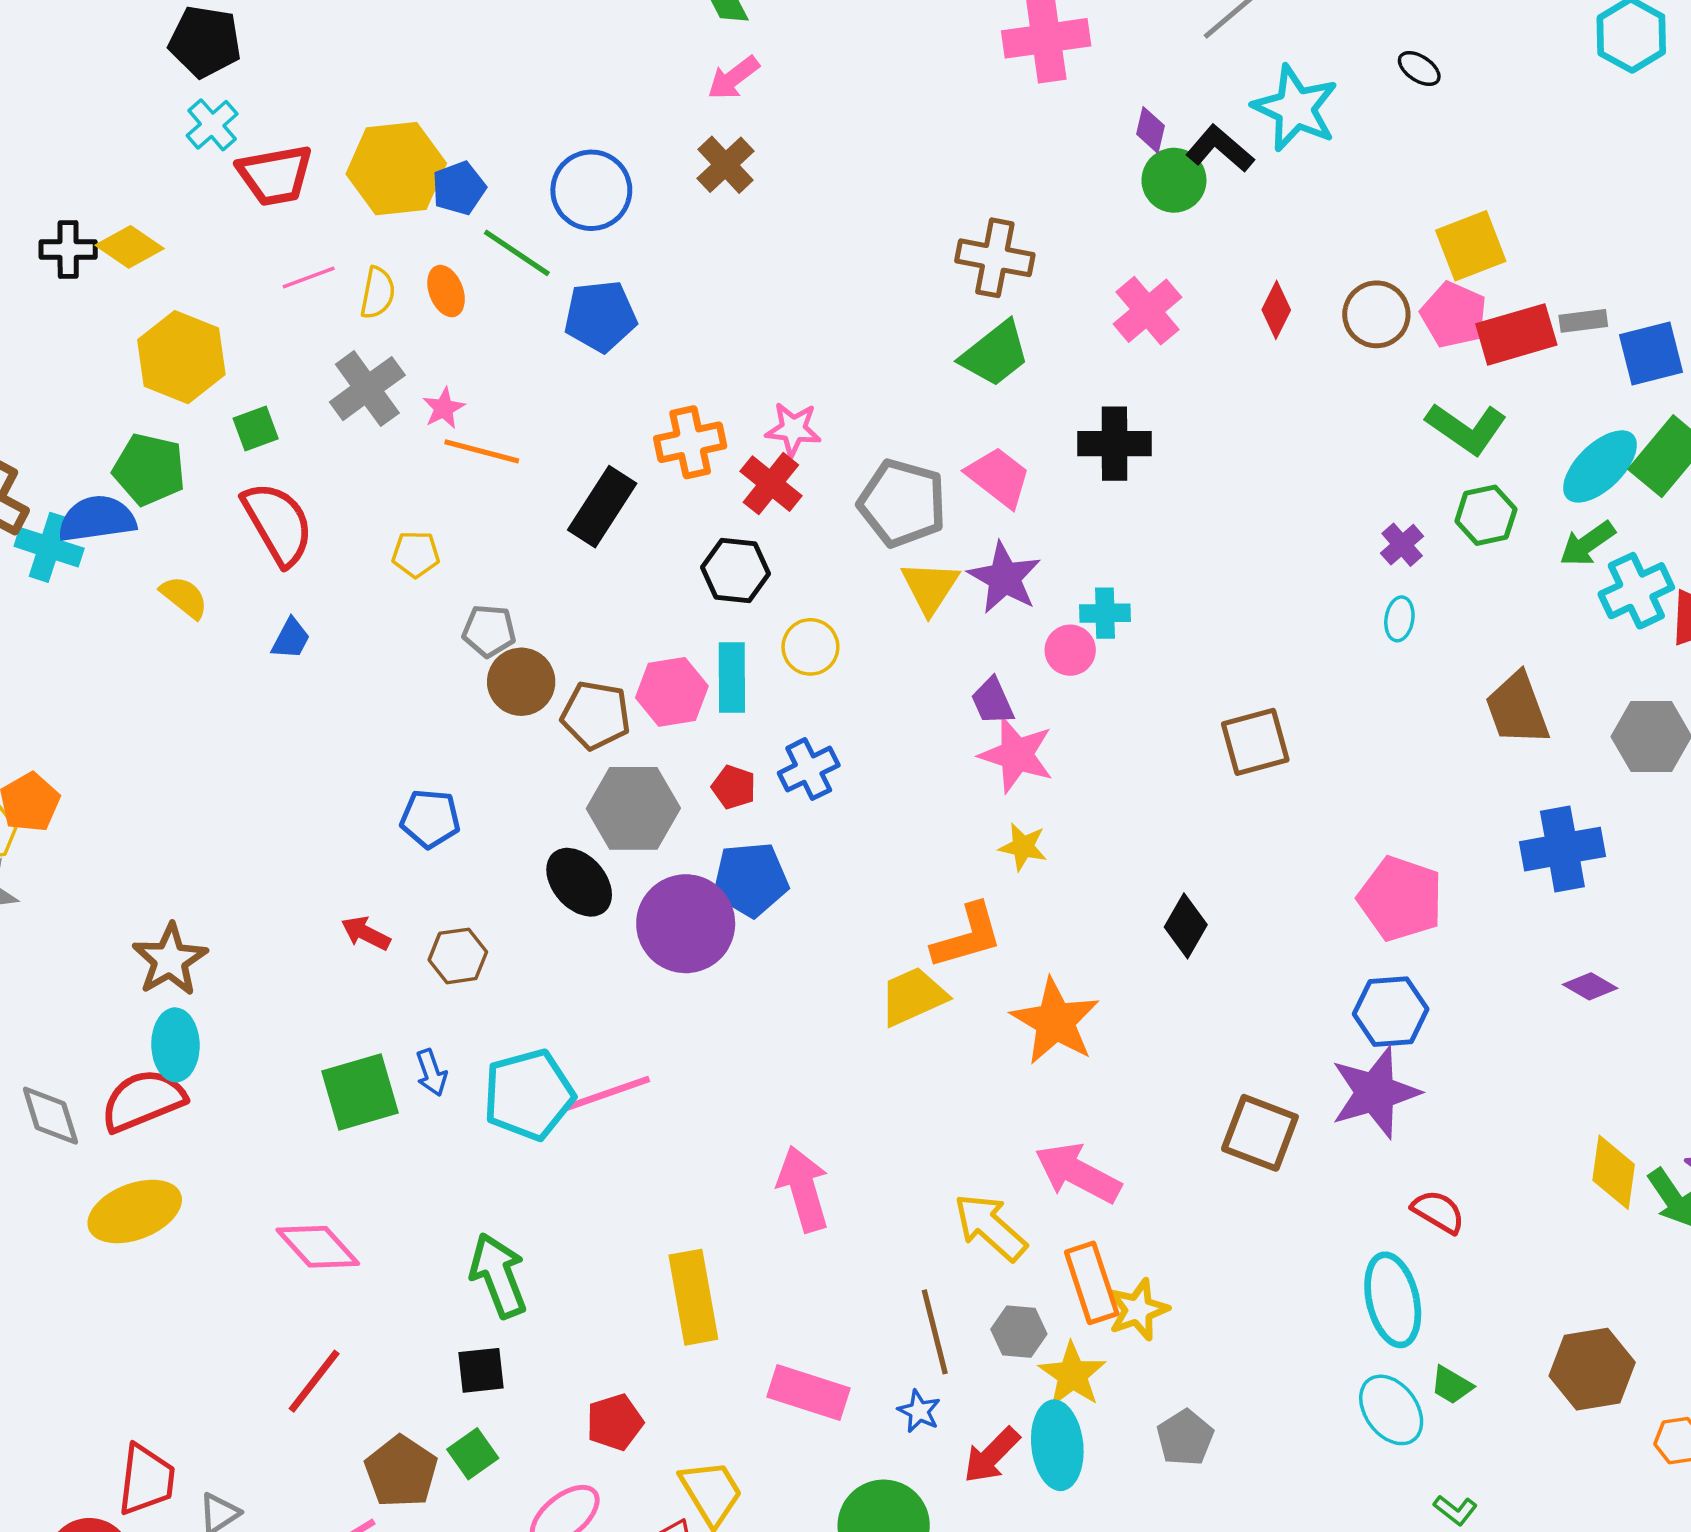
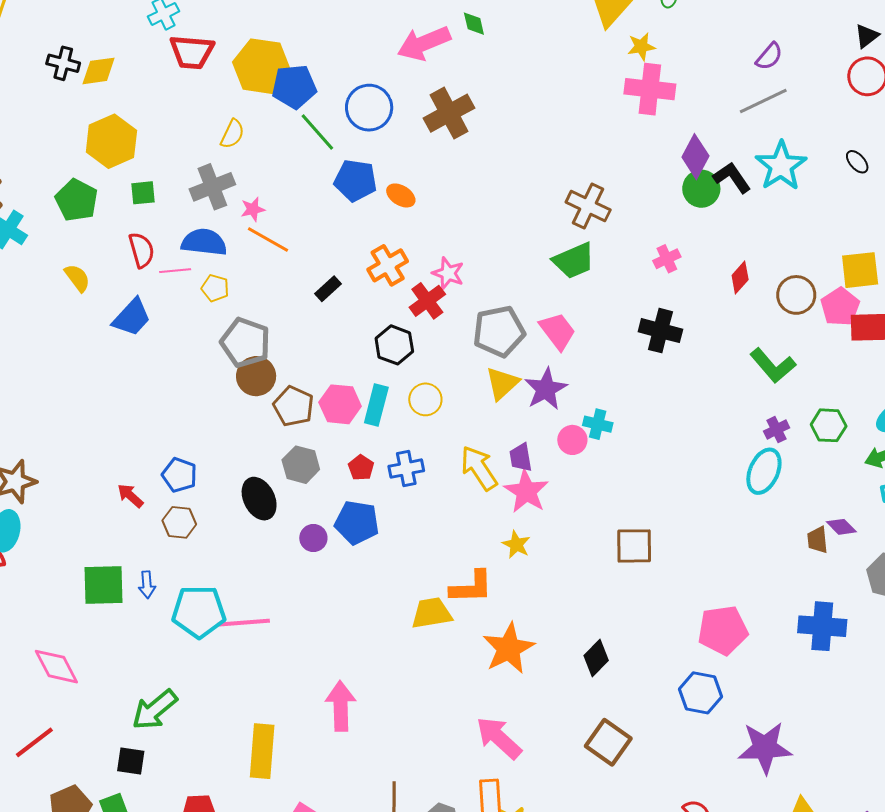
pink arrow: (733, 78) -> (424, 43), moved, size x1.6
purple diamond: (1150, 130) -> (695, 157), size x1.6
brown cross: (725, 165) -> (449, 113), size x1.4
blue pentagon: (459, 188) -> (294, 87), size x1.4
yellow diamond: (130, 247) -> (99, 71), turned -57
pink line: (309, 278) -> (175, 271), moved
orange ellipse: (446, 291) -> (401, 195), moved, turned -52
pink cross: (1148, 311) -> (667, 259), size x0.7
green L-shape: (1466, 428) -> (773, 365), moved
orange cross: (690, 442) -> (388, 265), turned -33
black cross: (1115, 444) -> (660, 331), moved
gray pentagon: (902, 503) -> (499, 331), turned 30
black rectangle: (602, 507) -> (328, 289), size x0.6
blue semicircle: (97, 519) -> (204, 242), moved
red semicircle: (278, 524) -> (142, 250), size x0.7
cyan ellipse: (1399, 619) -> (764, 471), size x1.8
gray pentagon: (489, 631) -> (245, 342), size x1.6
blue trapezoid: (291, 639) -> (132, 317), size x1.6
brown trapezoid: (1517, 709) -> (817, 540), size x0.6
brown square: (1255, 742) -> (634, 546), moved
gray hexagon: (633, 808) -> (301, 465), size x0.7
blue pentagon: (430, 819) -> (179, 475), moved
pink pentagon: (1400, 899) -> (723, 630), turned 30
purple circle: (686, 924) -> (313, 538), size x0.5
black diamond: (1186, 926) -> (596, 658), moved
purple diamond: (1590, 986) -> (841, 527), moved
purple star: (1375, 1093) -> (765, 748), moved
yellow arrow: (990, 1227) -> (479, 468), moved
green arrow: (498, 1275) -> (155, 710), turned -123

